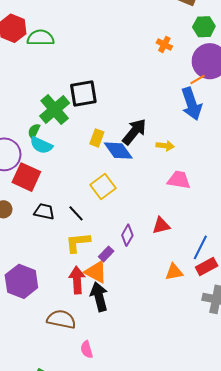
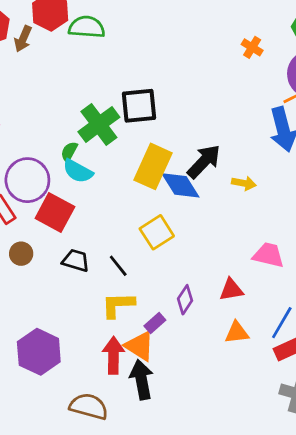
yellow rectangle: (97, 138) -> (153, 166), size x1.8
pink trapezoid: (179, 180) -> (268, 255), moved
orange triangle: (174, 272) -> (237, 332), moved

